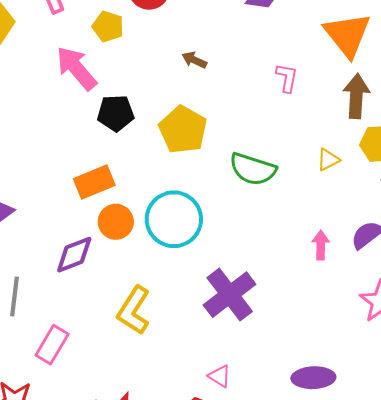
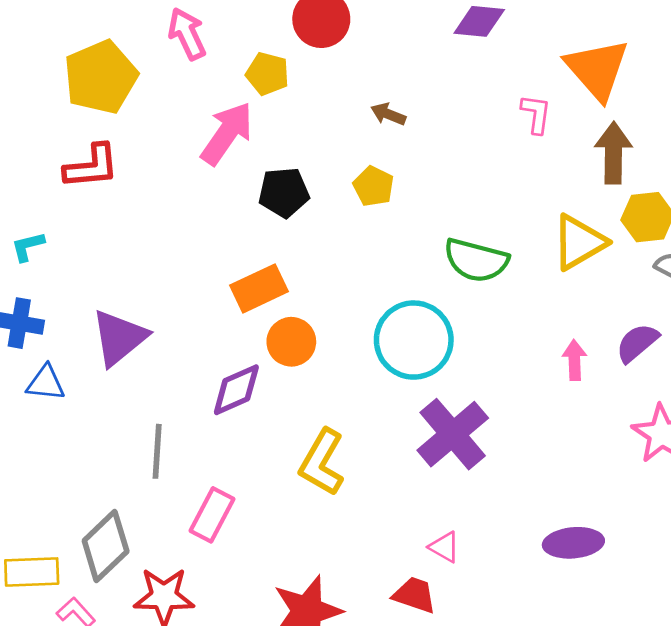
pink arrow: (76, 68) -> (227, 133), turned 78
pink L-shape: (287, 78) -> (536, 114), moved
yellow pentagon: (183, 130) -> (373, 186), moved, size x0.6
yellow triangle: (328, 160) -> (579, 242), size x1.8
cyan circle: (174, 219) -> (414, 340), moved

